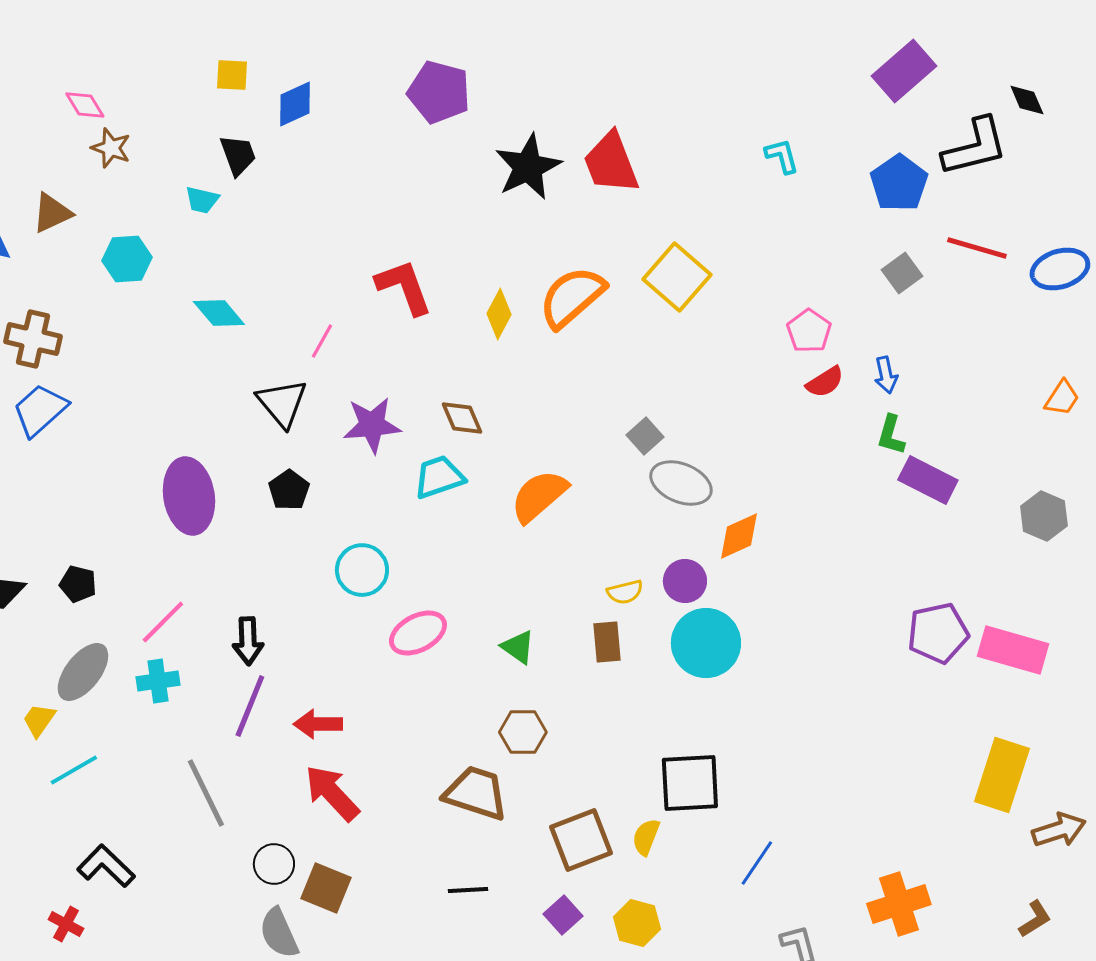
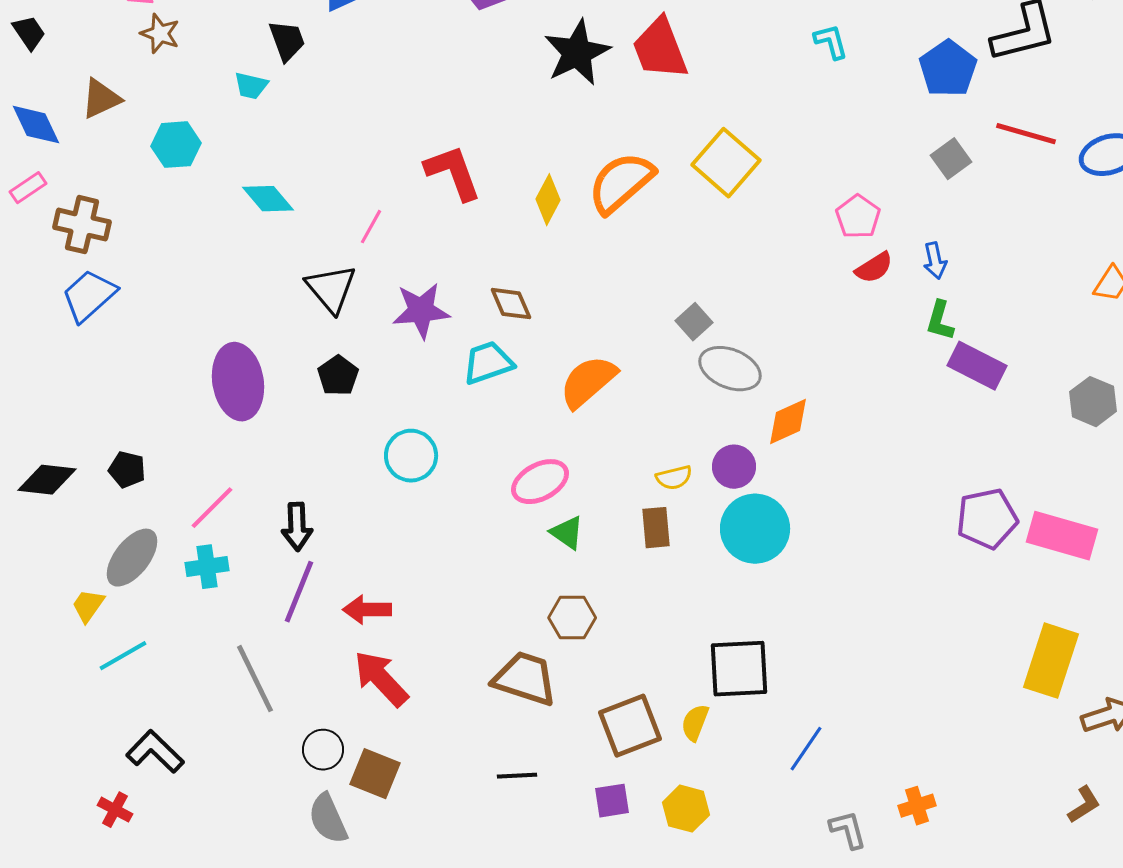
pink ellipse: (418, 633) -> (540, 482), moved
orange cross: (899, 904) -> (917, 806), moved, size x0.6
purple square: (563, 915) -> (612, 801), turned 33

